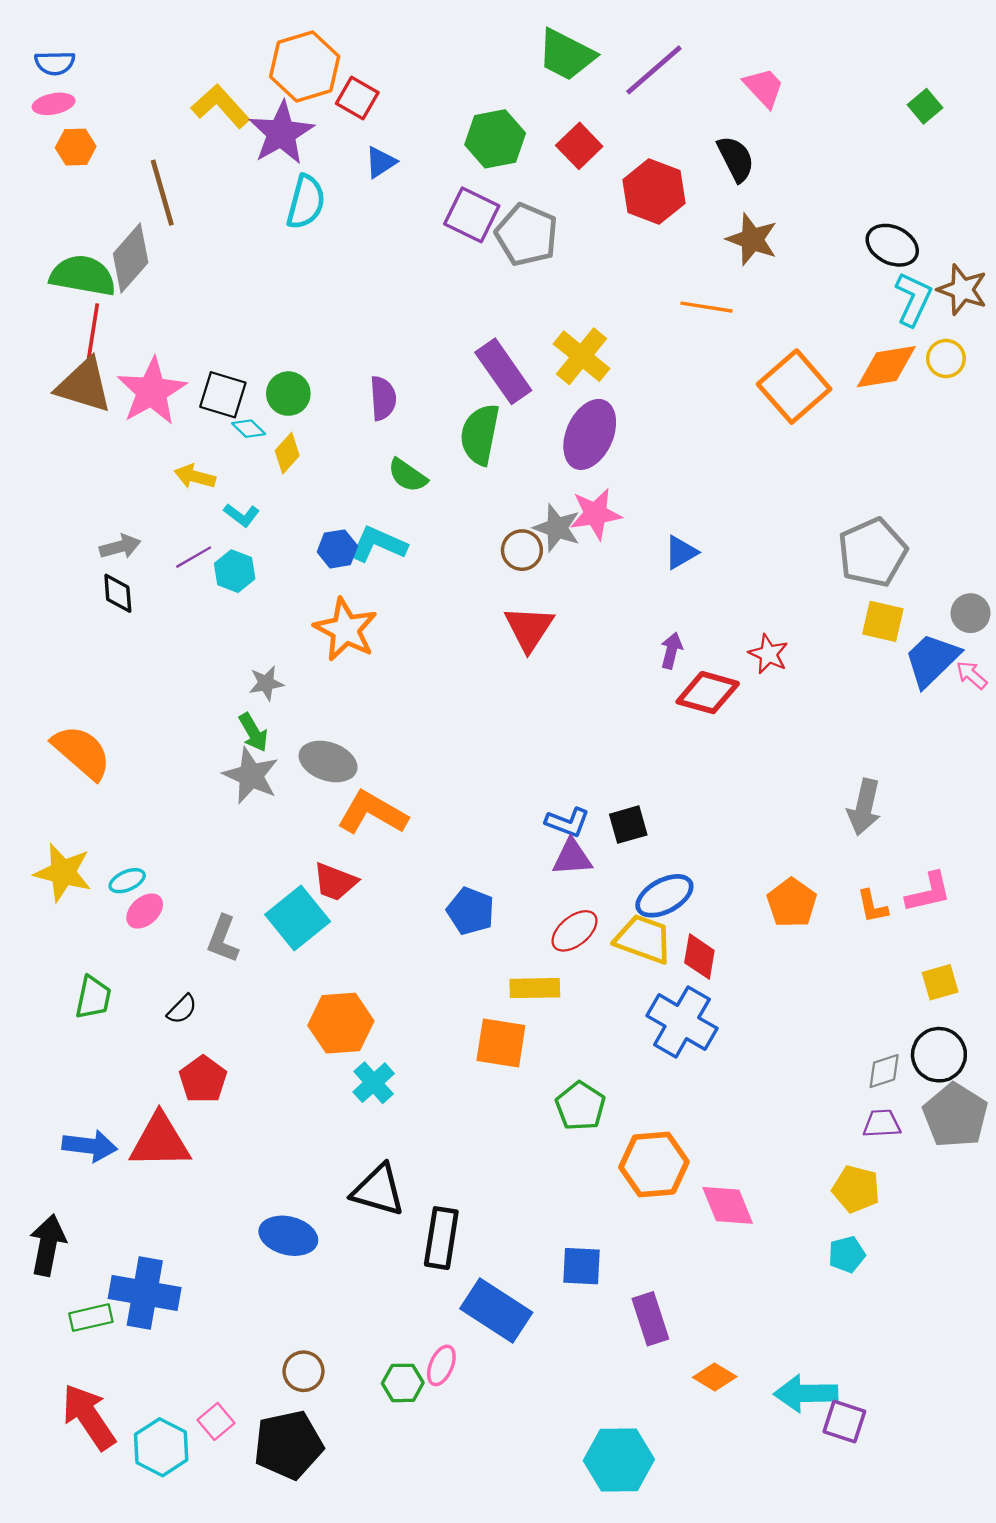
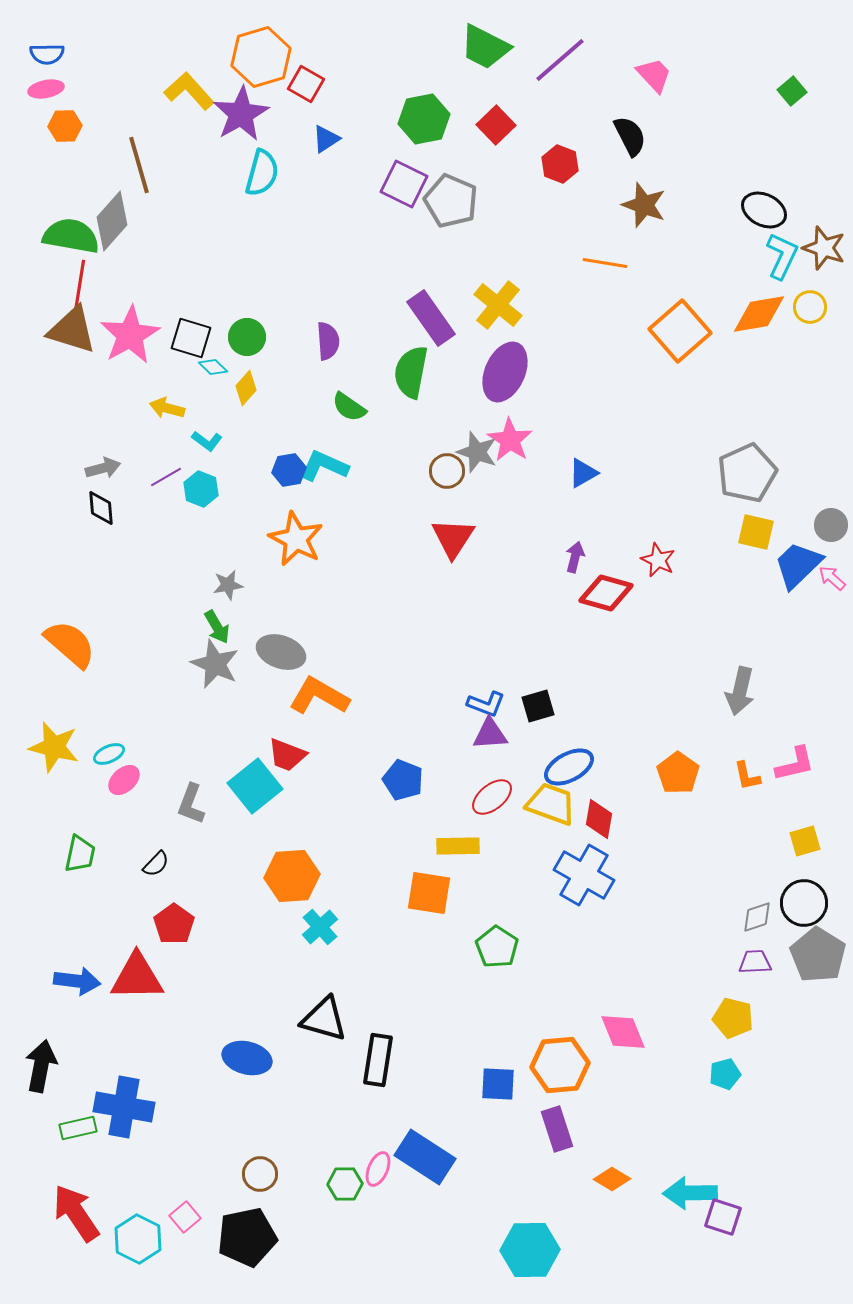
red hexagon: (654, 191) -> (560, 164), size x0.7
pink star: (596, 514) -> (510, 440), turned -30
orange hexagon: (654, 1164) -> (560, 1065), moved
blue rectangle: (496, 1311) -> (425, 1157), moved

